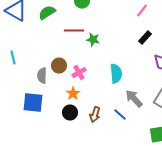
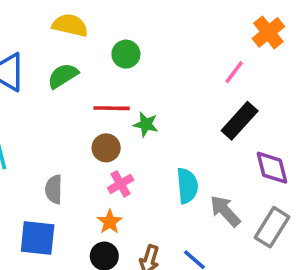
black rectangle: (145, 38) -> (240, 121), size x1.5
brown circle: (59, 66) -> (106, 148), moved
gray arrow: (134, 99) -> (225, 211), moved

